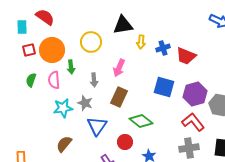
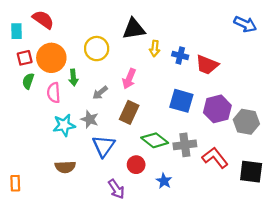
blue cross: (163, 48) -> (180, 56), turned 32
green semicircle: (31, 80) -> (28, 81), moved
gray arrow: (94, 80) -> (100, 93), turned 56
red L-shape: (193, 122) -> (215, 158), moved
brown semicircle: (64, 144) -> (65, 167), turned -132
gray cross: (189, 148) -> (185, 145), moved

